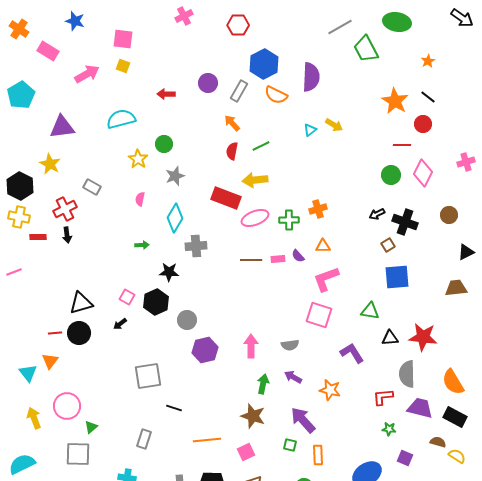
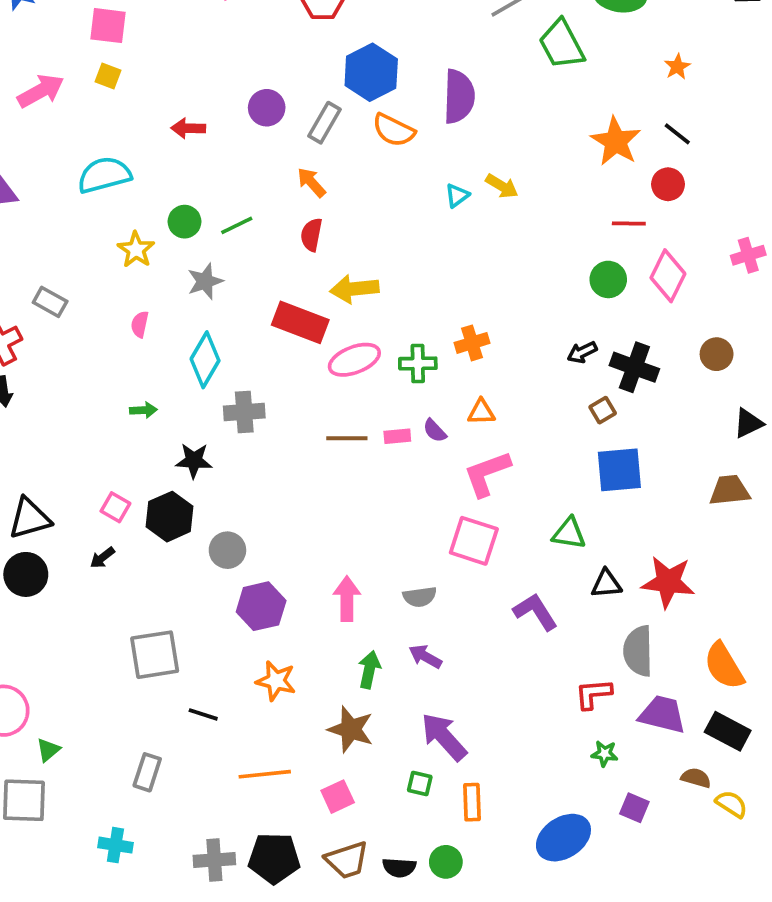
green line: (261, 146) -> (237, 225), moved
orange star: (330, 390) -> (276, 681), moved

